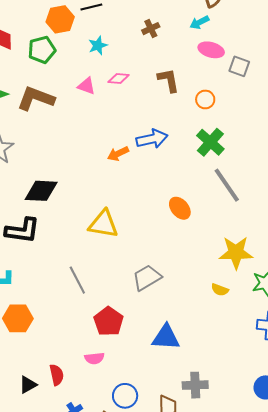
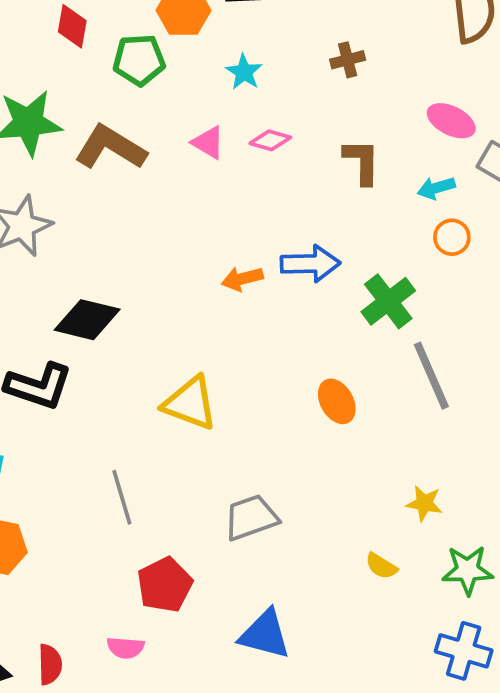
cyan arrow: (199, 22) -> (436, 188), moved
cyan star: (98, 45) -> (244, 72), turned -30
orange circle: (205, 99) -> (452, 237), moved
green cross: (210, 142) -> (388, 301), moved
yellow star: (236, 253) -> (424, 503), size x0.6

